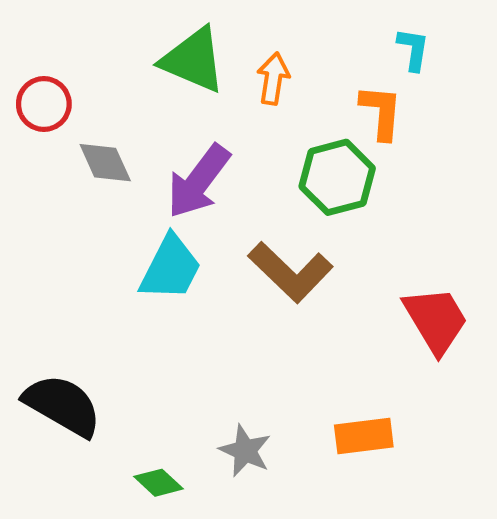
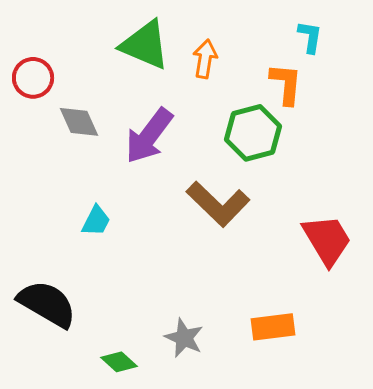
cyan trapezoid: (171, 268) -> (96, 221), moved, size x0.6

